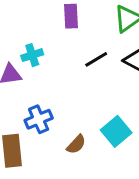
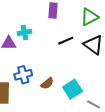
brown semicircle: (76, 144) -> (47, 83), moved

